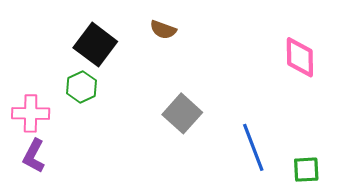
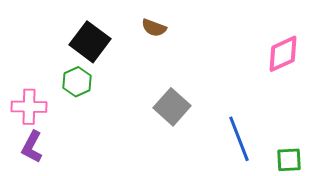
pink diamond: (300, 57) -> (283, 54), turned 66

